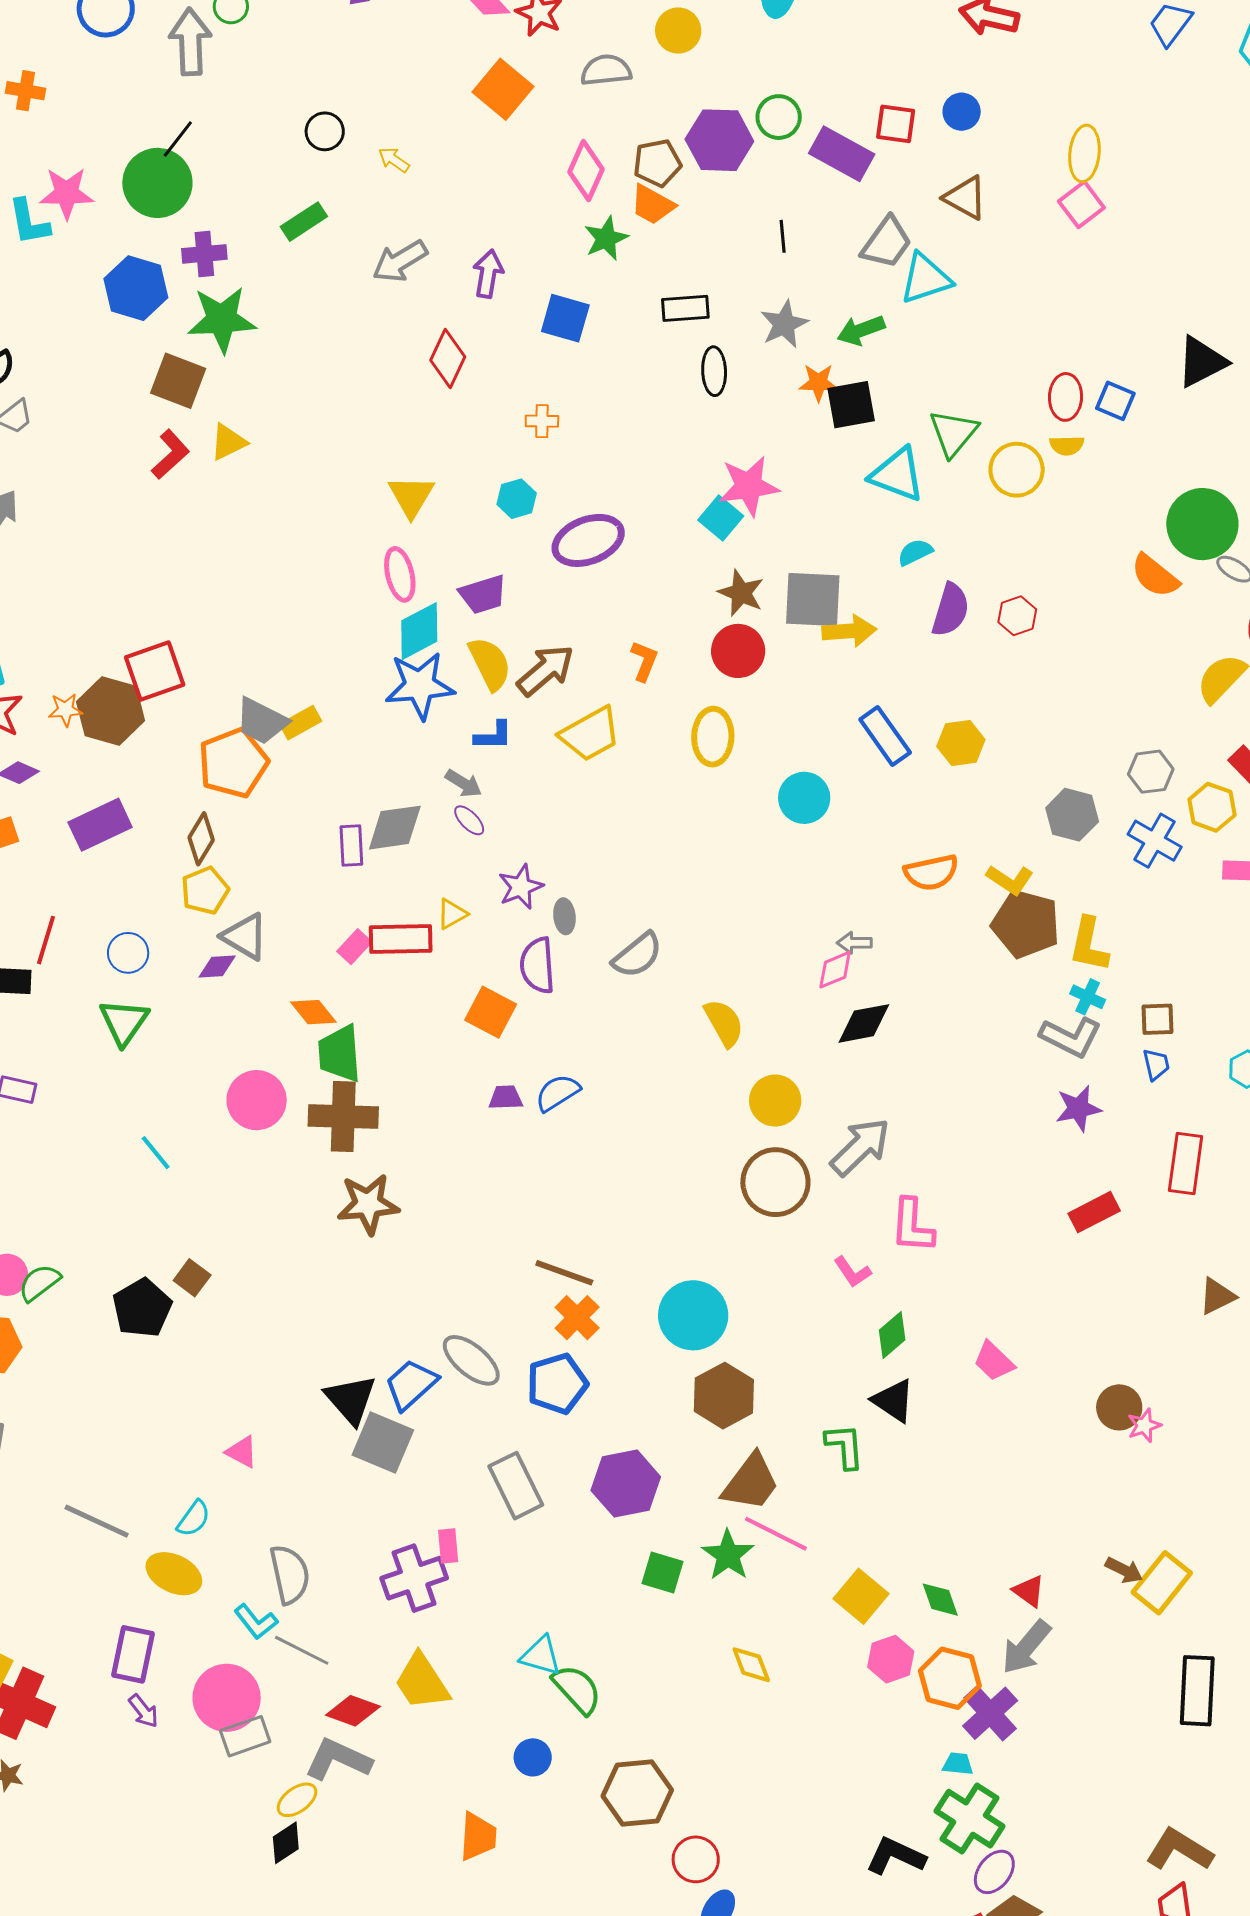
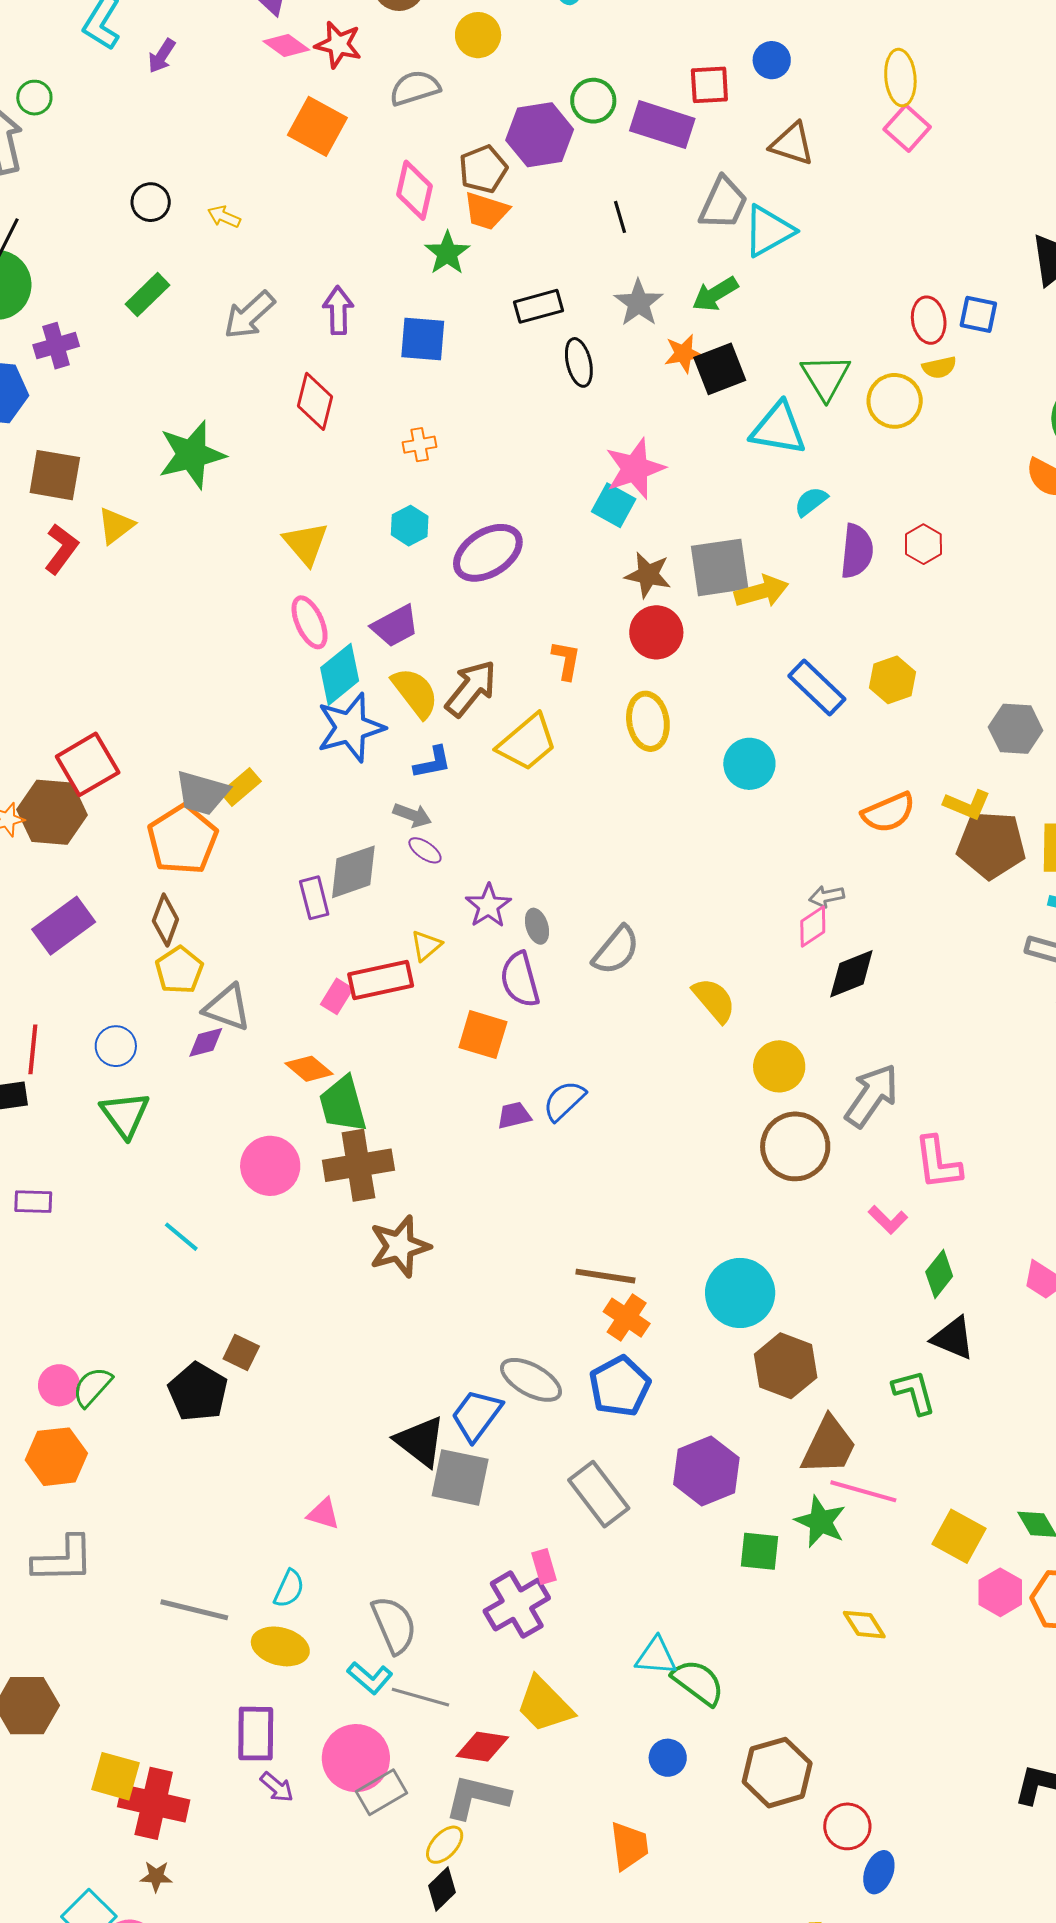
green star: (222, 320) -> (192, 455), moved

